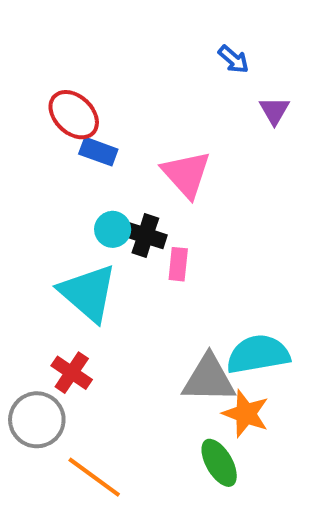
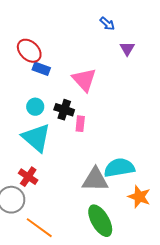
cyan circle: (113, 229) -> (35, 107), moved
orange star: (246, 414) -> (139, 197), moved
green ellipse: (219, 463) -> (100, 221), size x1.4

